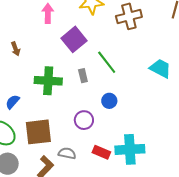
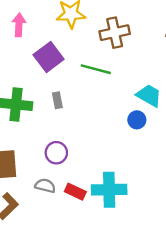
green line: (107, 62) -> (96, 69), moved, turned -40
blue circle: (109, 101) -> (137, 120), moved
gray semicircle: (67, 153) -> (45, 186), moved

